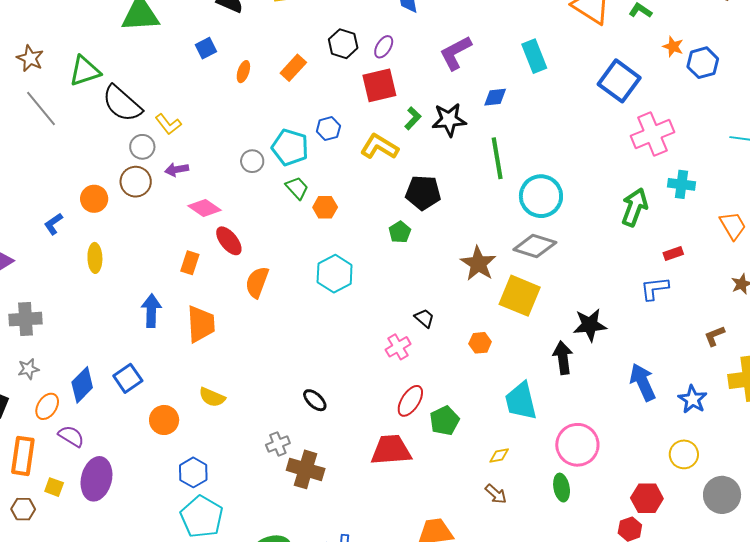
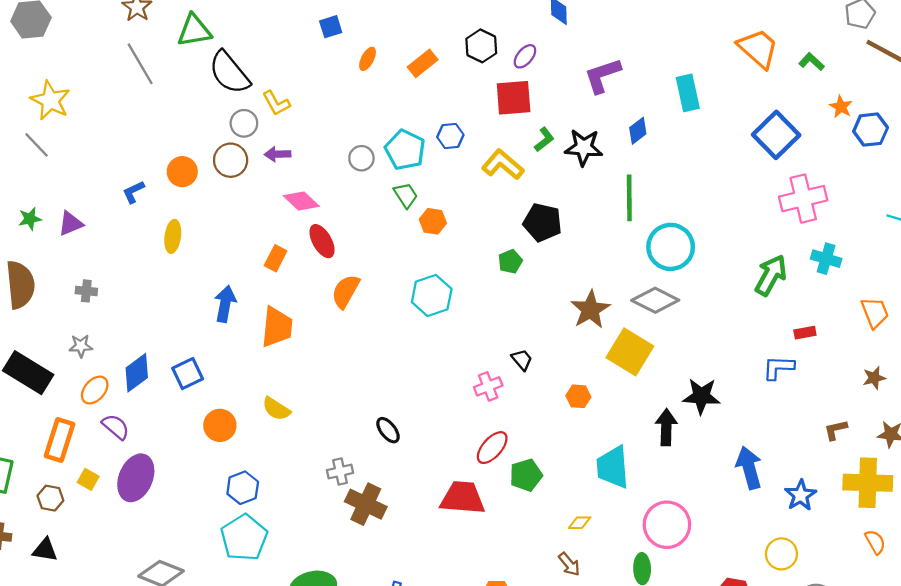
blue diamond: (495, 97) -> (638, 131), turned -40
gray cross: (26, 319) -> (86, 291), size x0.6

